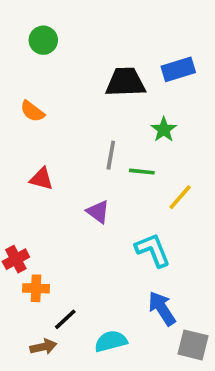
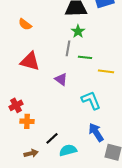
green star: (164, 130) -> (78, 31), moved
red triangle: (41, 179) -> (30, 61), size x1.5
yellow line: (180, 197) -> (106, 71), turned 56
black line: (65, 319) -> (52, 138), moved

